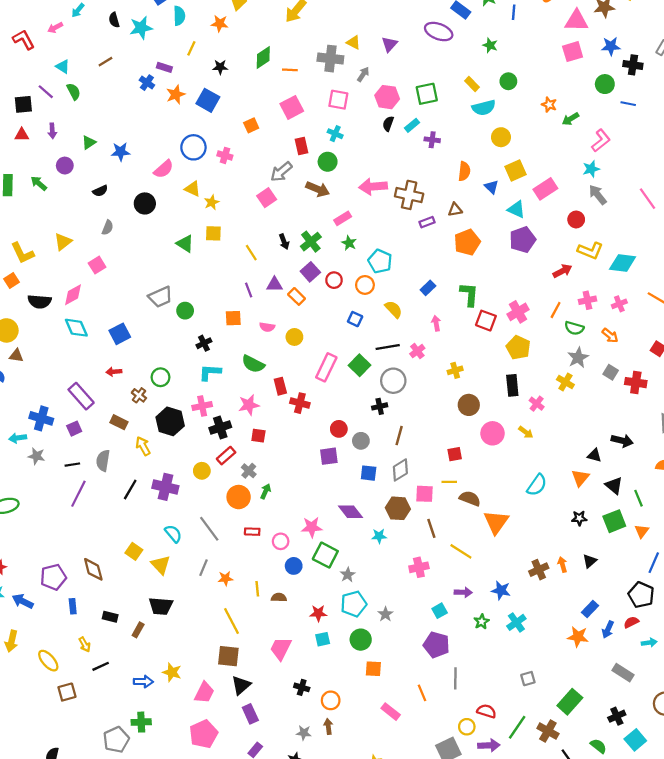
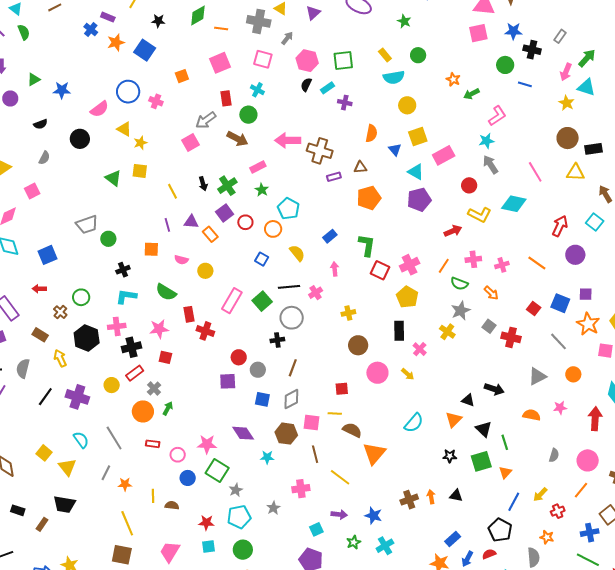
cyan diamond: (623, 263) -> (514, 204), moved
black triangle: (590, 561) -> (456, 496), turned 48
gray star: (385, 614) -> (273, 508), moved

